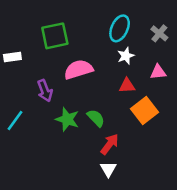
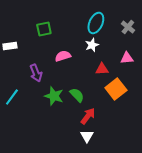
green square: (55, 36) -> (44, 29), size x0.7
white star: (126, 56) -> (92, 45), moved
pink semicircle: (78, 69) -> (63, 56), size x0.7

